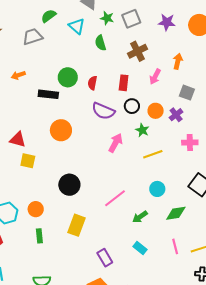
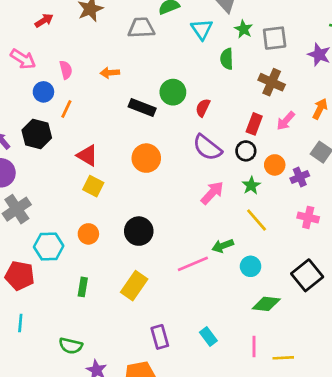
brown cross: (138, 51) -> (272, 82), turned 36
red rectangle: (124, 83) -> (254, 124), moved
yellow line: (153, 154) -> (257, 220), turned 54
orange circle: (36, 209) -> (88, 234), moved
green arrow: (140, 217) -> (223, 246), moved

